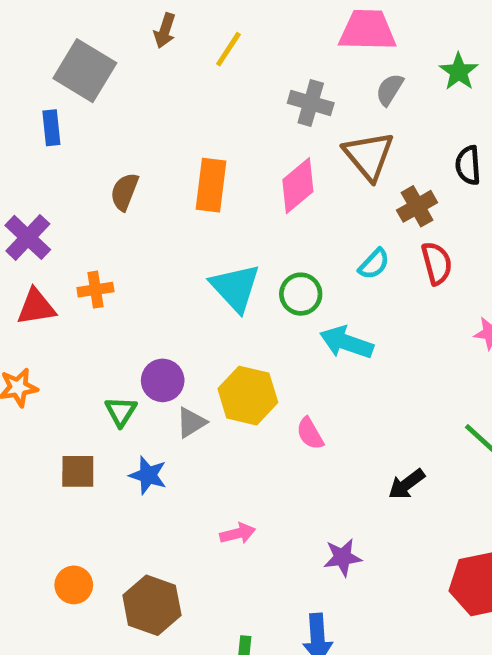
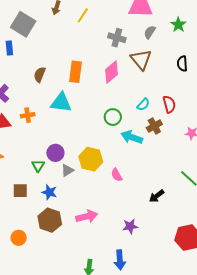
brown cross: (417, 206) -> (154, 126), moved
cyan triangle: (235, 288) -> (61, 103), moved, turned -40
pink arrow: (238, 534) -> (87, 216), size x1.5
brown hexagon: (152, 605) -> (50, 220), moved

